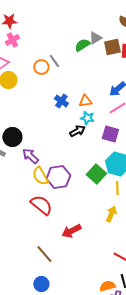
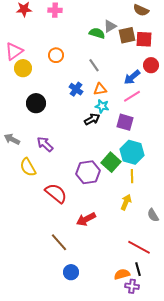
pink cross: (12, 40) -> (55, 10), moved, turned 32
green semicircle: (82, 45) -> (97, 33), turned 49
gray line: (54, 61) -> (94, 65), moved
black circle: (12, 137) -> (36, 103), moved
yellow semicircle: (40, 176) -> (28, 167), moved
purple hexagon: (58, 177) -> (88, 172), moved
blue circle: (41, 284) -> (71, 272), moved

